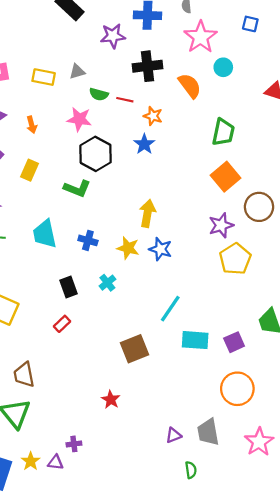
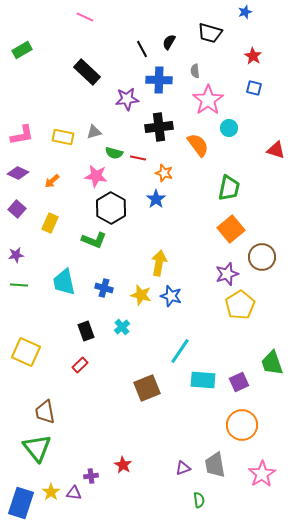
orange arrow: (32, 125) -> (52, 181), turned 63
red star: (111, 400) -> (123, 465), moved

